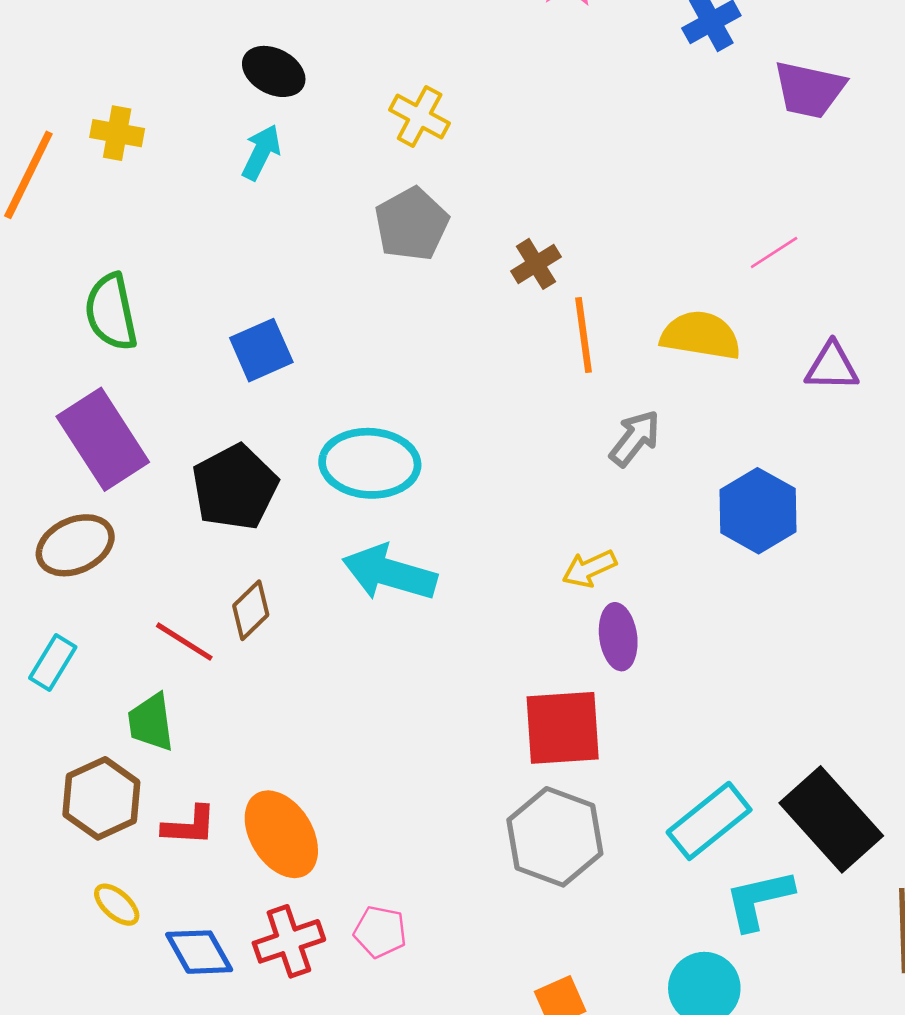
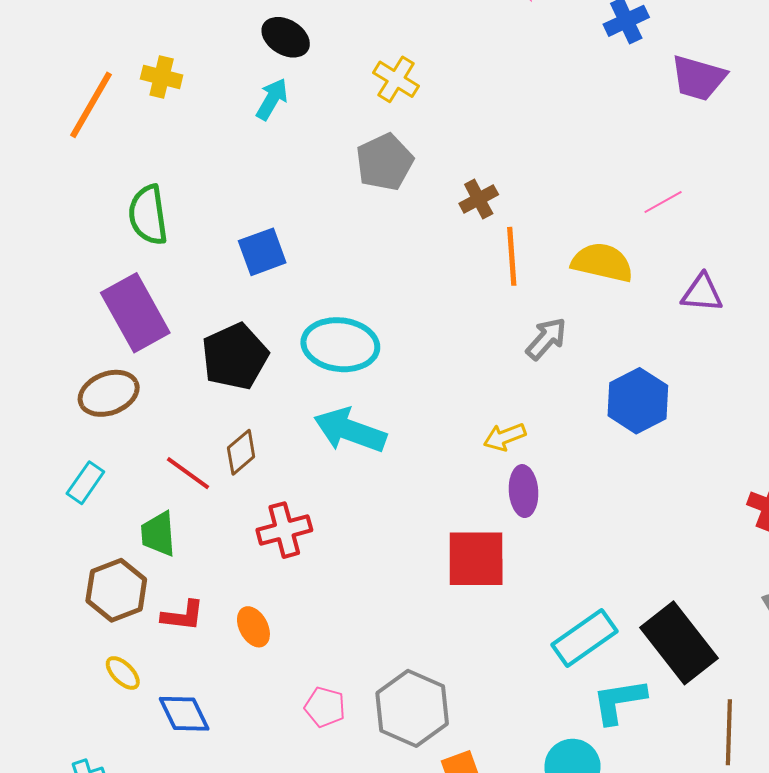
orange ellipse: (281, 834) -> (253, 627), size x0.6
gray hexagon: (555, 837) -> (412, 708), moved
red cross: (289, 941) -> (284, 530), moved

